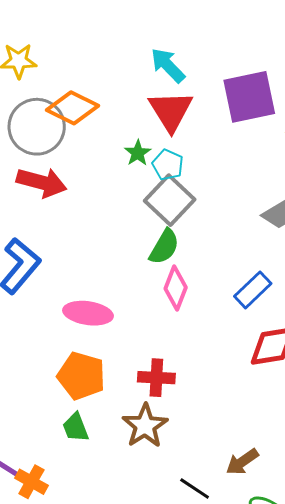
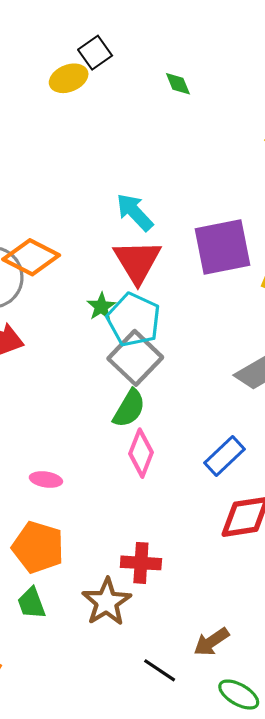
cyan pentagon: (168, 165) -> (134, 320), size x1.6
pink ellipse: (88, 313) -> (46, 480), size x0.6
red cross: (156, 378) -> (141, 563), moved

